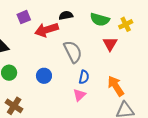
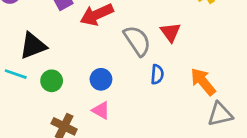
red triangle: (110, 44) -> (170, 32), moved
pink triangle: (79, 95) -> (101, 110), moved, turned -40

